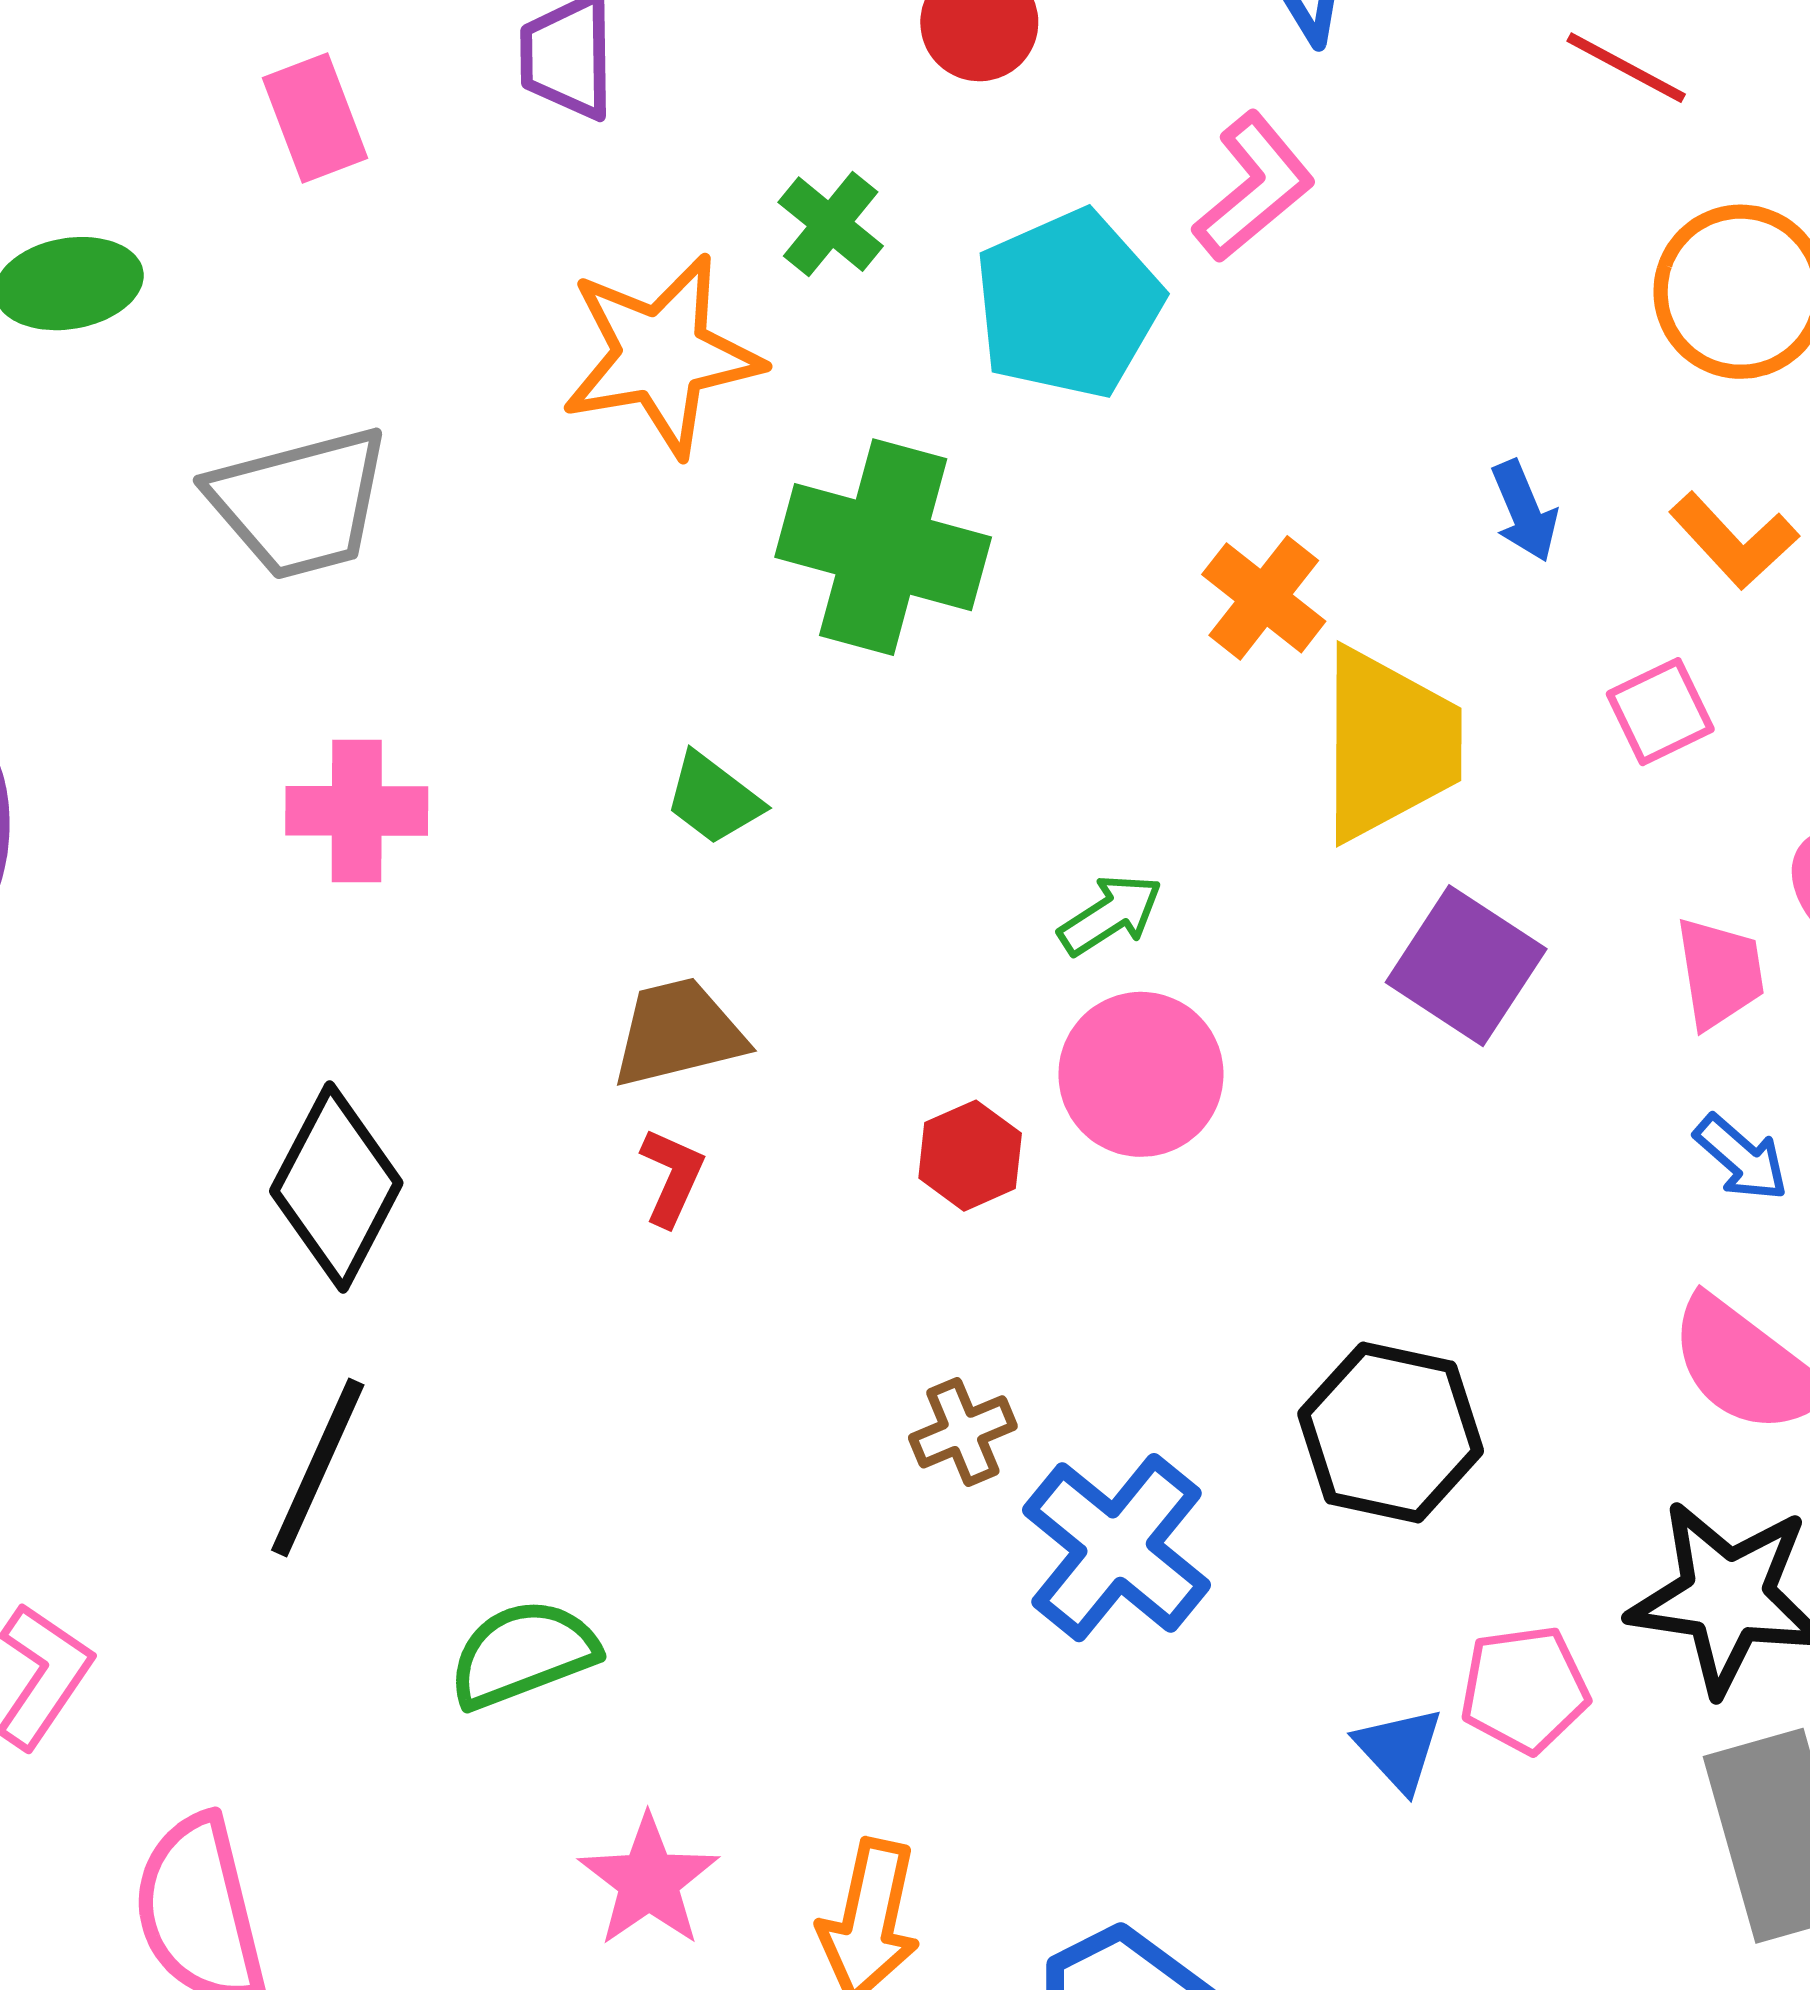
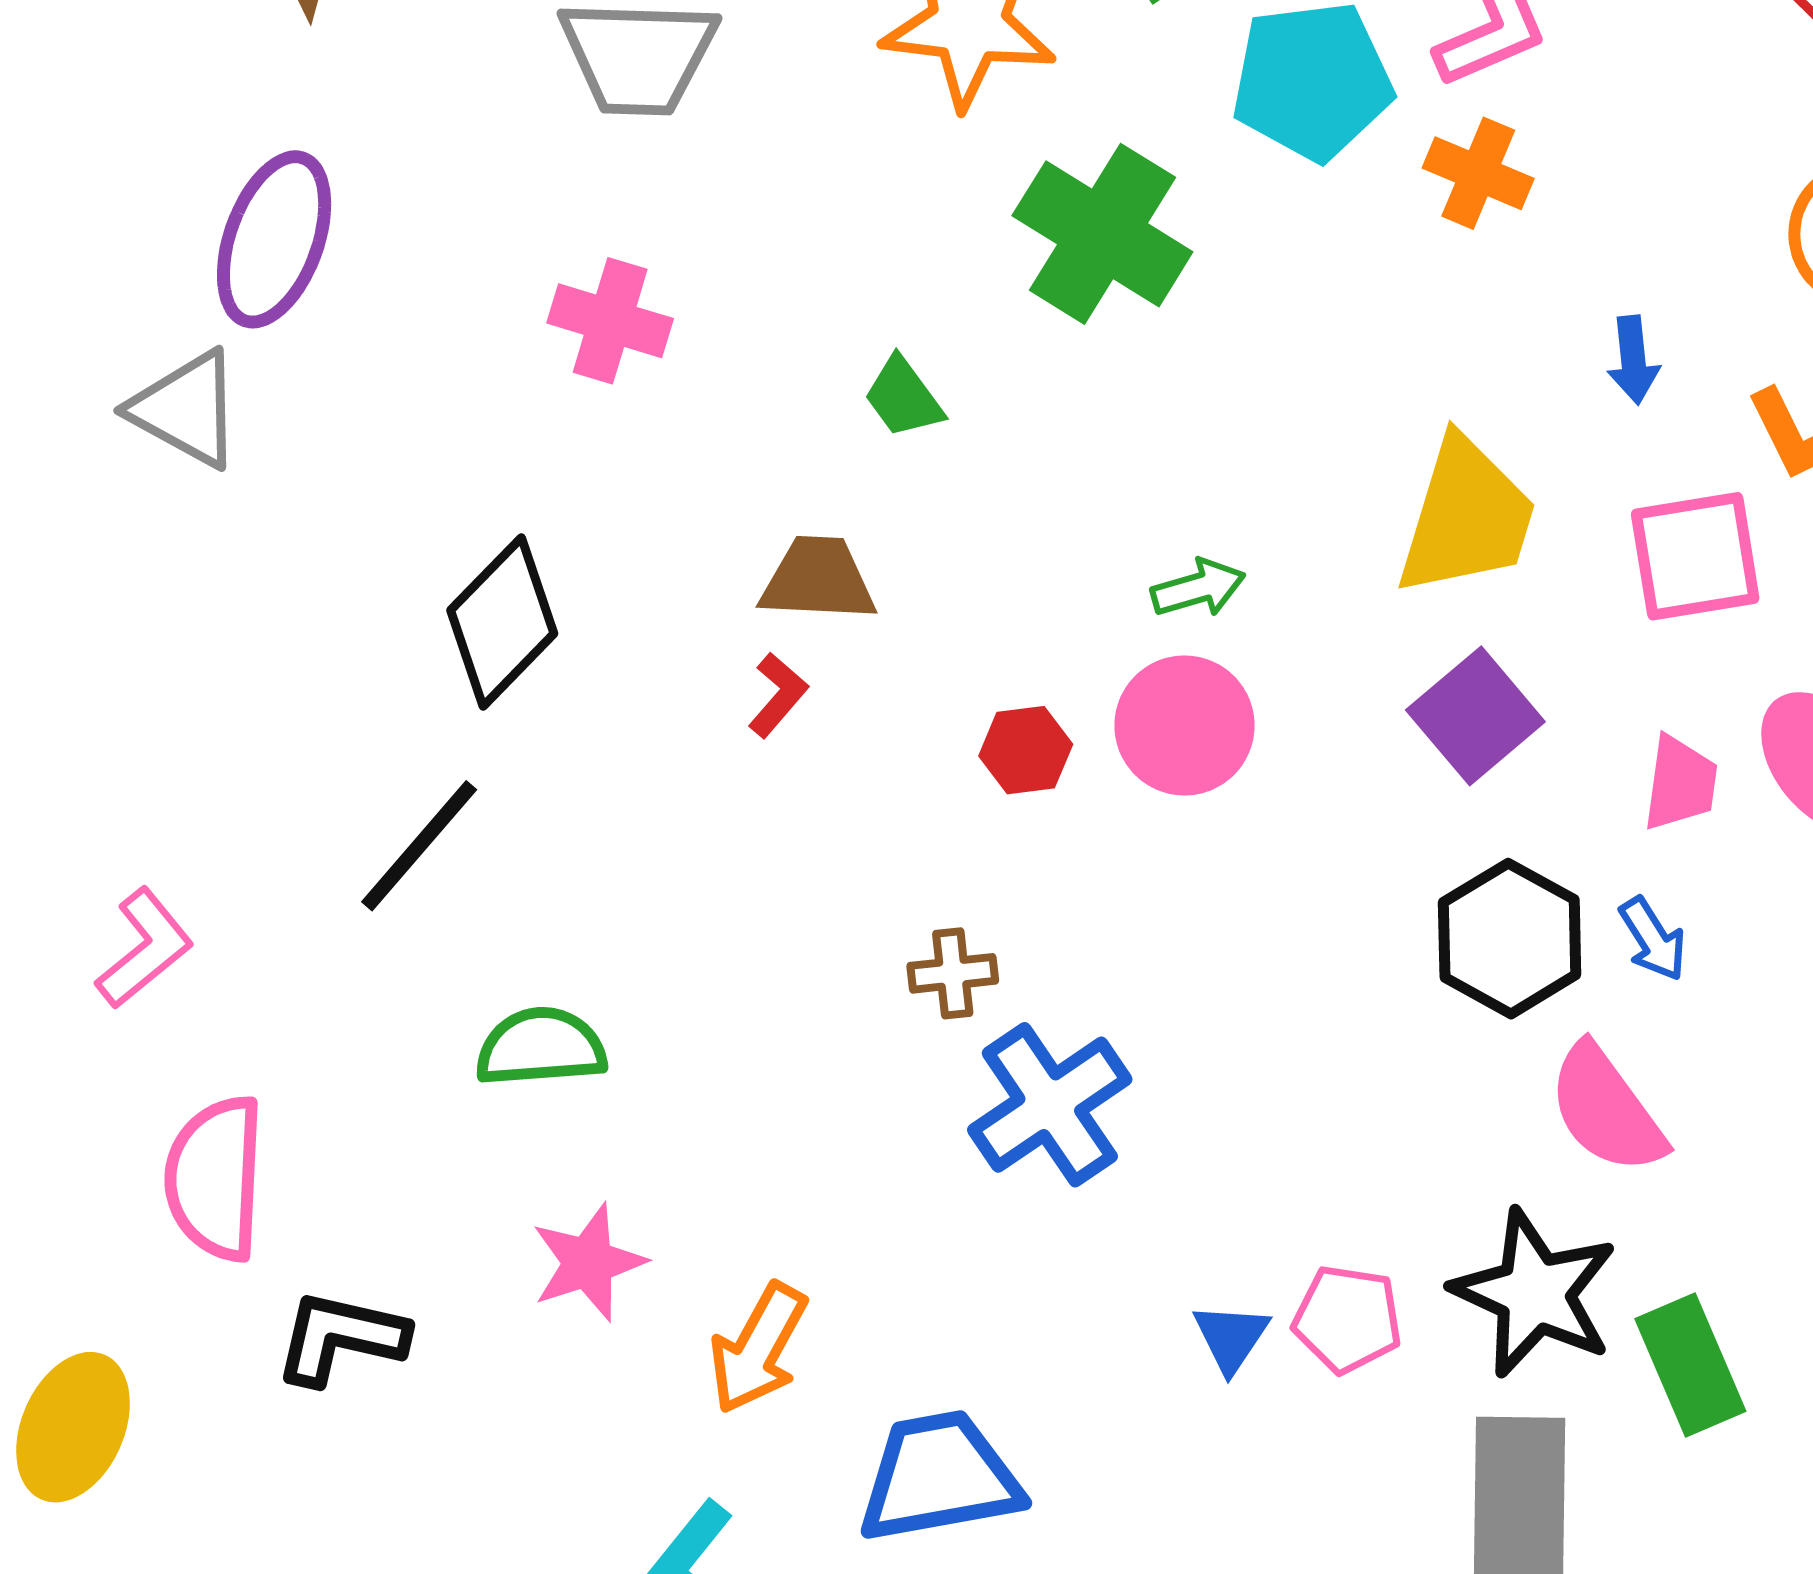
orange cross: (1264, 598) -> (1478, 173), moved, turned -32
pink square: (1660, 712) -> (1695, 556), size x1.6
black hexagon: (1391, 1432) -> (1510, 939), moved

